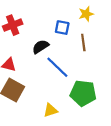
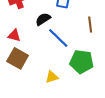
brown line: (83, 43) -> (90, 25), moved

